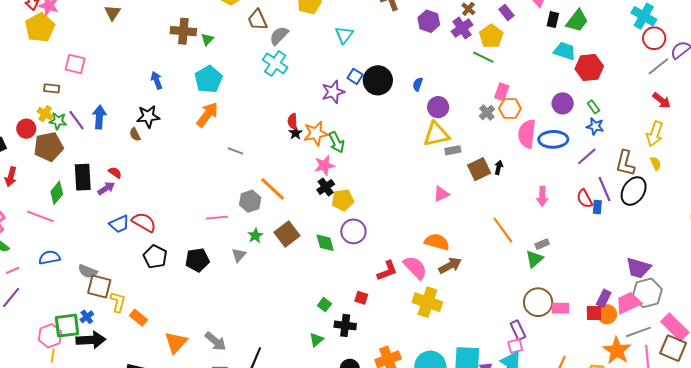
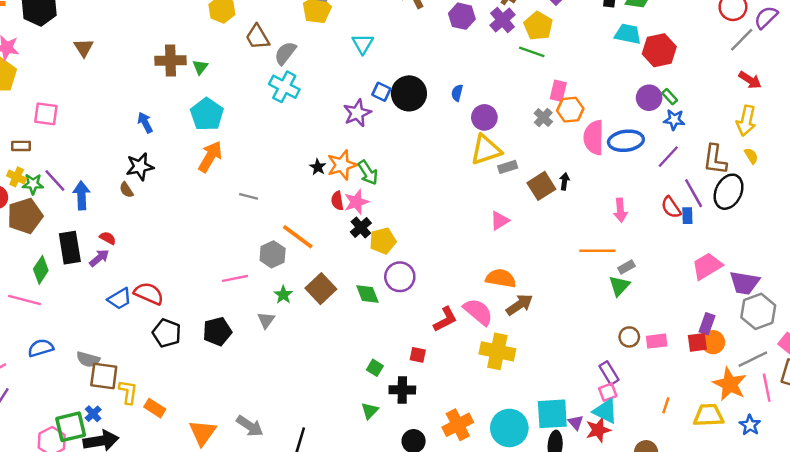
purple circle: (563, 103) -> (649, 98), moved
blue arrow: (99, 117) -> (82, 195), moved
red semicircle: (293, 121) -> (337, 201), moved
orange line: (503, 230) -> (597, 251), moved, turned -48
brown circle: (538, 302) -> (629, 337), size x0.6
pink trapezoid: (628, 303) -> (707, 266), moved

